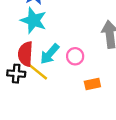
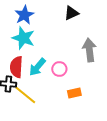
yellow line: (36, 70) -> (25, 95), moved

